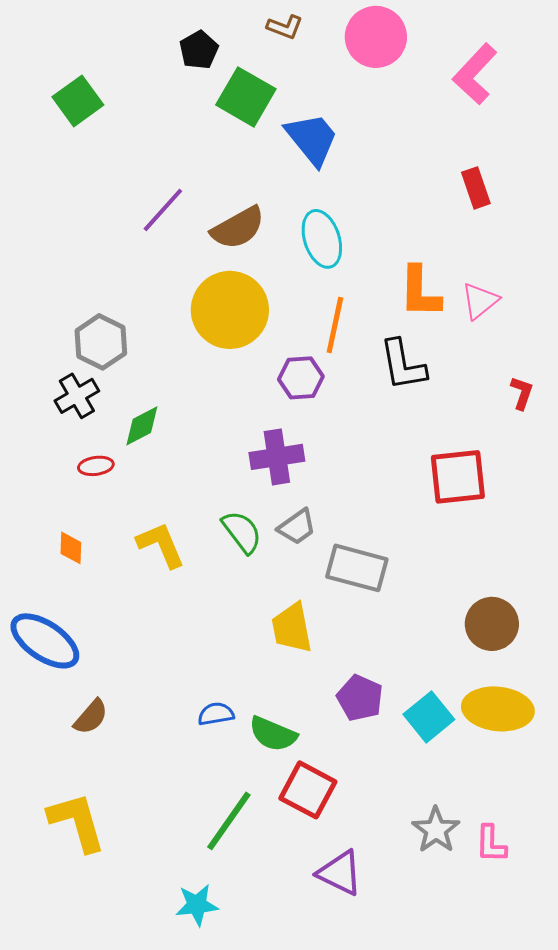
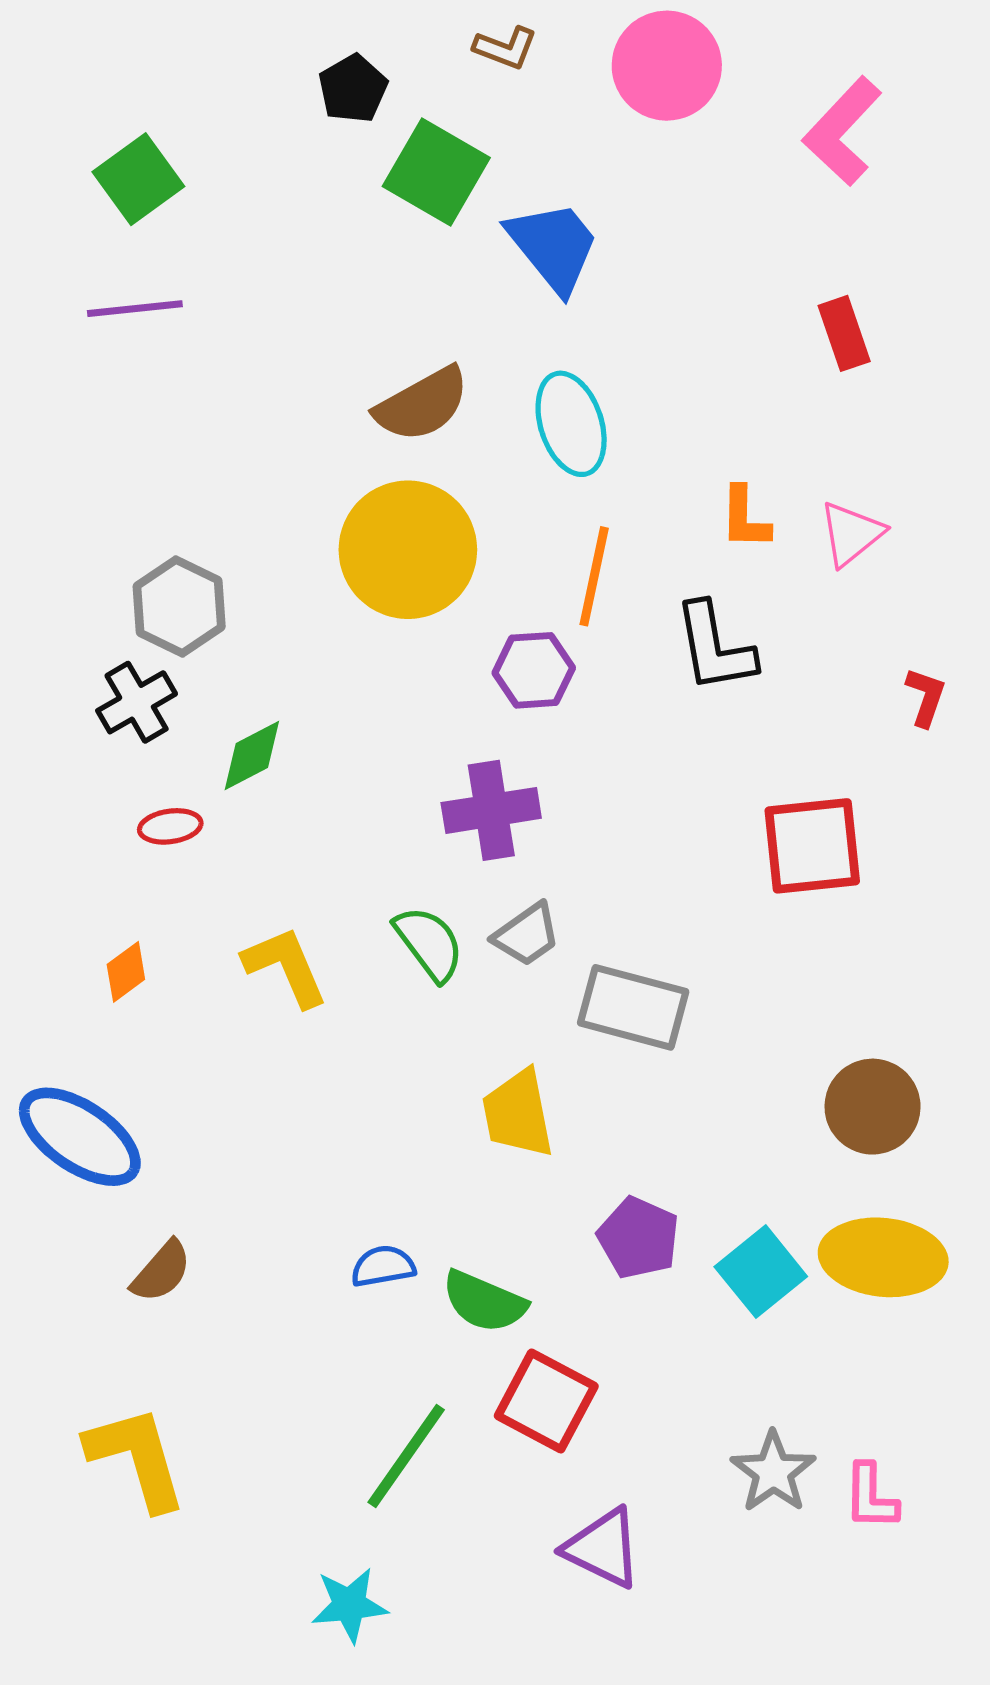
purple line: (163, 210) -> (135, 309), moved, turned 42
orange L-shape: (420, 292) -> (745, 518), size x0.7
orange diamond: (71, 548) -> (126, 972), turned 52

